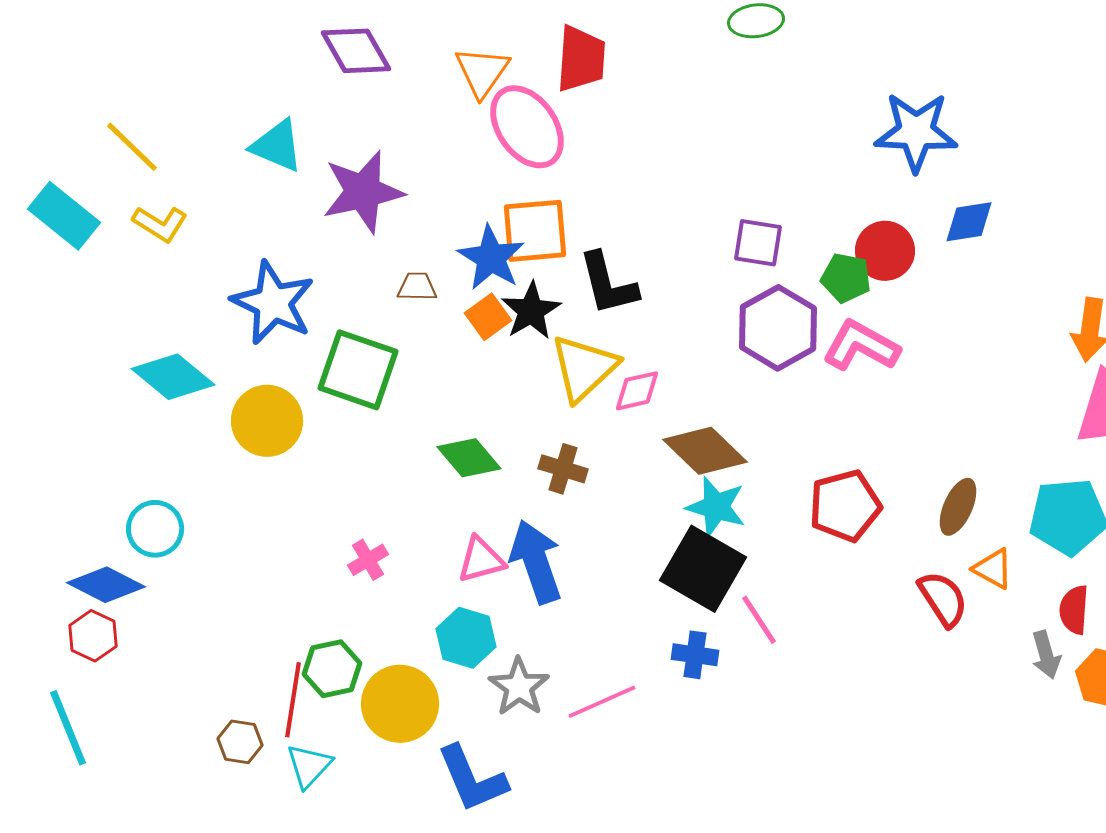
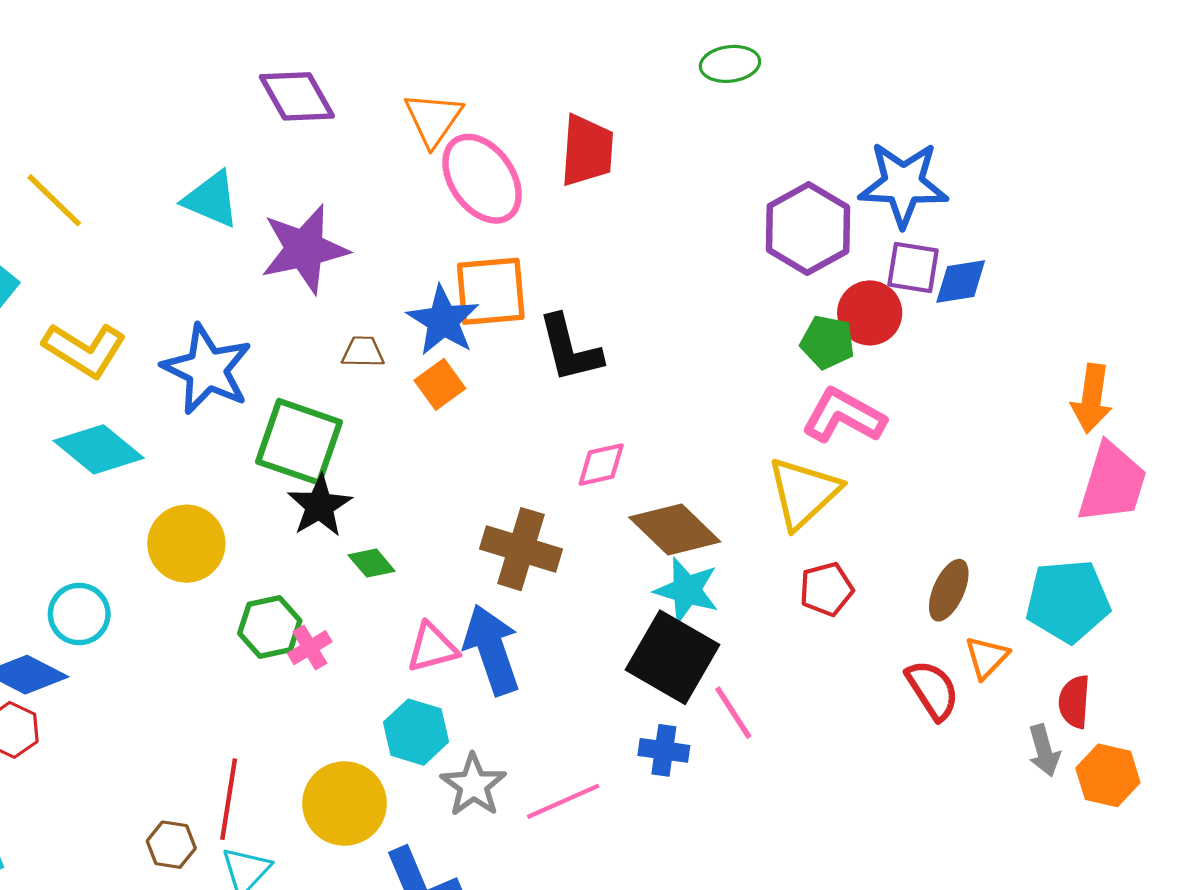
red trapezoid: (581, 59) -> (587, 151), moved
yellow L-shape: (160, 224) -> (85, 350), moved, size x1.4
purple square: (758, 243) -> (913, 267), moved
black star: (531, 311) -> (320, 506), moved
purple hexagon: (778, 328) -> (808, 228), moved
yellow triangle: (584, 368) -> (804, 493), moved
yellow circle: (267, 421) -> (186, 544), moved
green diamond: (469, 458) -> (372, 563), moved, size x0.7
brown cross: (563, 469) -> (521, 549), size x1.5
red pentagon: (845, 506) -> (826, 589), size x0.7
orange triangle: (993, 569) -> (987, 657), turned 45
green hexagon: (332, 669) -> (270, 627), moved

